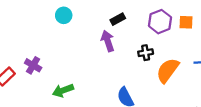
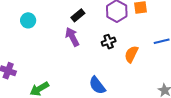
orange semicircle: (168, 70) -> (131, 54), size x0.7

